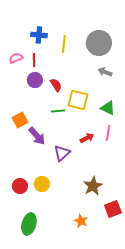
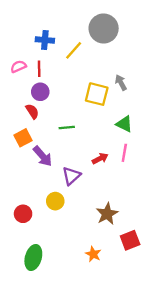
gray circle: (99, 43) -> (104, 28), moved
yellow line: (64, 44) -> (74, 50), turned 36
gray arrow: (105, 72) -> (121, 83), turned 40
red semicircle: (56, 85) -> (32, 111), moved
yellow square: (78, 100) -> (97, 94), moved
yellow circle: (42, 184) -> (55, 201), moved

